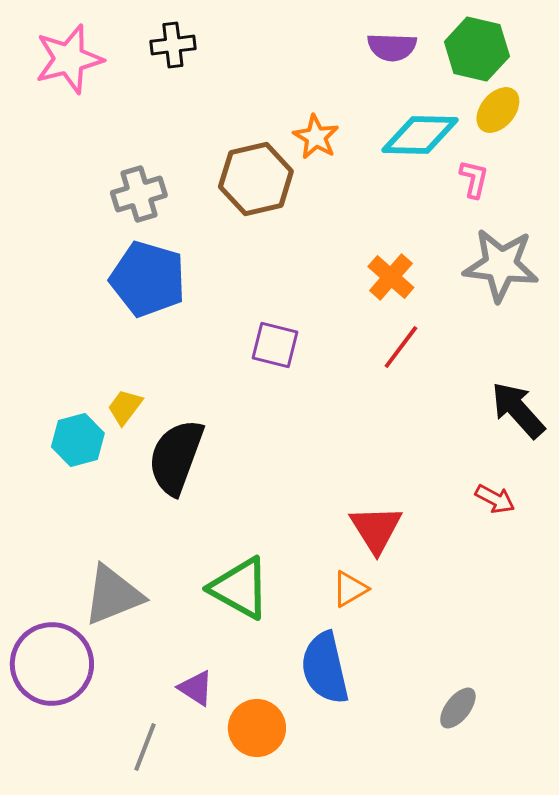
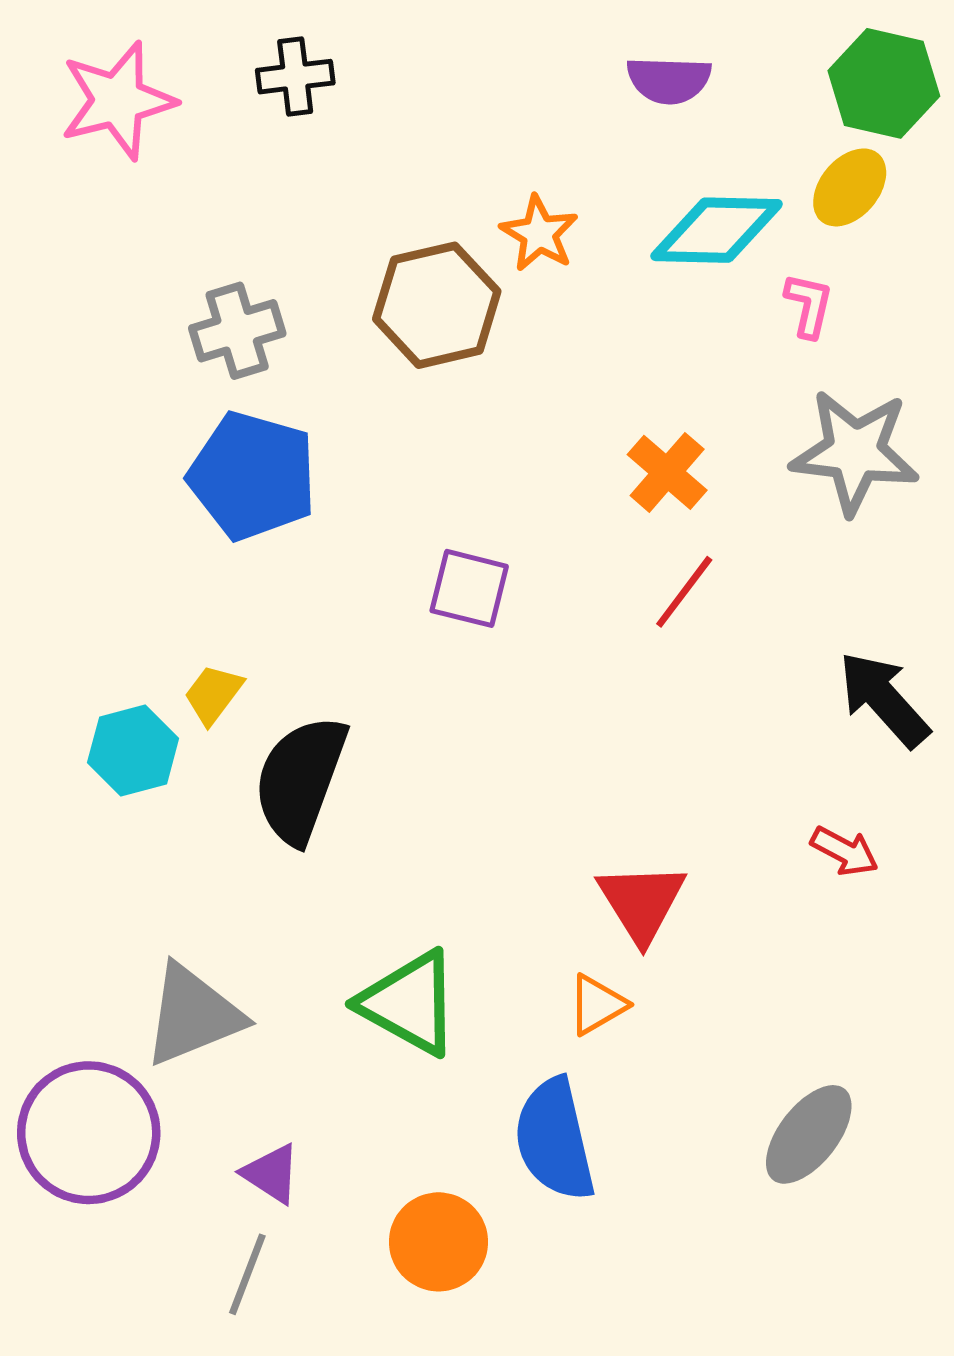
green hexagon: (477, 49) -> (884, 83), moved
purple triangle: (196, 688) -> (271, 1174), moved
gray ellipse: (458, 708) -> (809, 1134), moved, size x1.4

